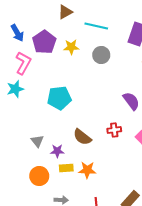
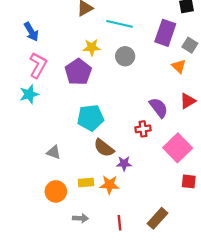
purple pentagon: (44, 42) -> (78, 72), moved
cyan pentagon: (59, 98) -> (90, 118), moved
red cross: (114, 130) -> (143, 129), moved
gray triangle: (37, 141) -> (54, 152), turned -32
purple star: (57, 151) -> (124, 164), moved

